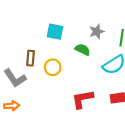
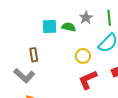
green semicircle: (83, 50) -> (69, 27), moved
yellow circle: (53, 67) -> (83, 56), moved

